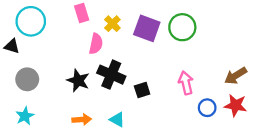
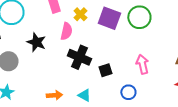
black star: (78, 80) -> (36, 42), moved
blue circle: (207, 108) -> (128, 92), moved

